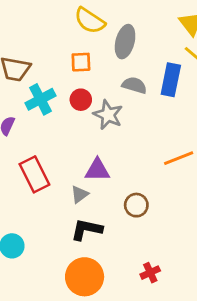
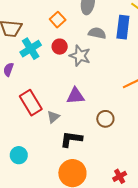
orange square: (81, 62) -> (58, 20), turned -35
gray triangle: (80, 194) -> (53, 117), moved
red cross: (150, 273) -> (120, 176), moved

